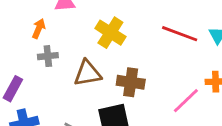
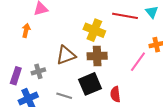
yellow cross: (110, 33) -> (94, 30), moved
gray cross: (48, 56) -> (38, 71), moved

